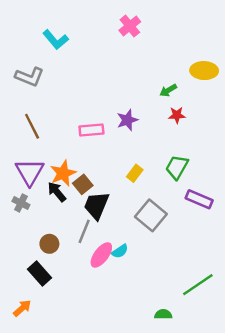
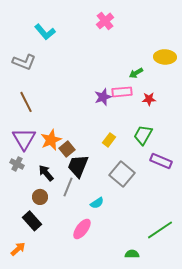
red star: (177, 115) -> (149, 99), moved
pink rectangle: (91, 130) -> (122, 92), moved
black arrow: (57, 192) -> (46, 173), moved
pink ellipse: (101, 255) -> (82, 229), moved

